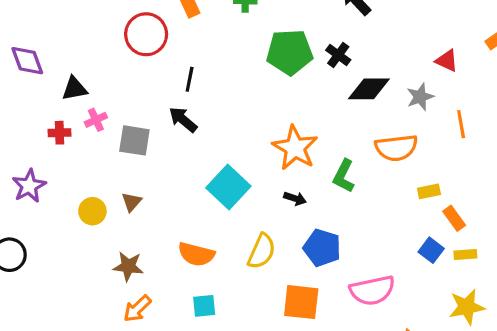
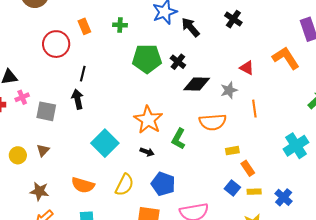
black arrow: (183, 120) -> (78, 99), turned 36

